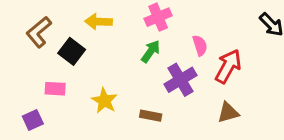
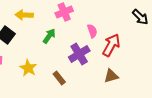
green arrow: (151, 51) -> (49, 36), moved
brown rectangle: (151, 116) -> (59, 78), turned 40

